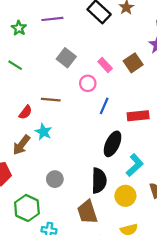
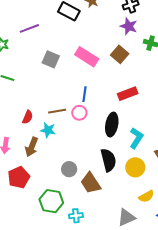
brown square: (133, 63) -> (120, 54), moved
pink rectangle: (105, 65) -> (87, 57), size x1.6
pink circle: (88, 83) -> (79, 113), moved
brown line: (51, 100) -> (57, 111), moved
blue line: (104, 106) -> (84, 94), moved
brown trapezoid: (87, 212) -> (91, 183), moved

